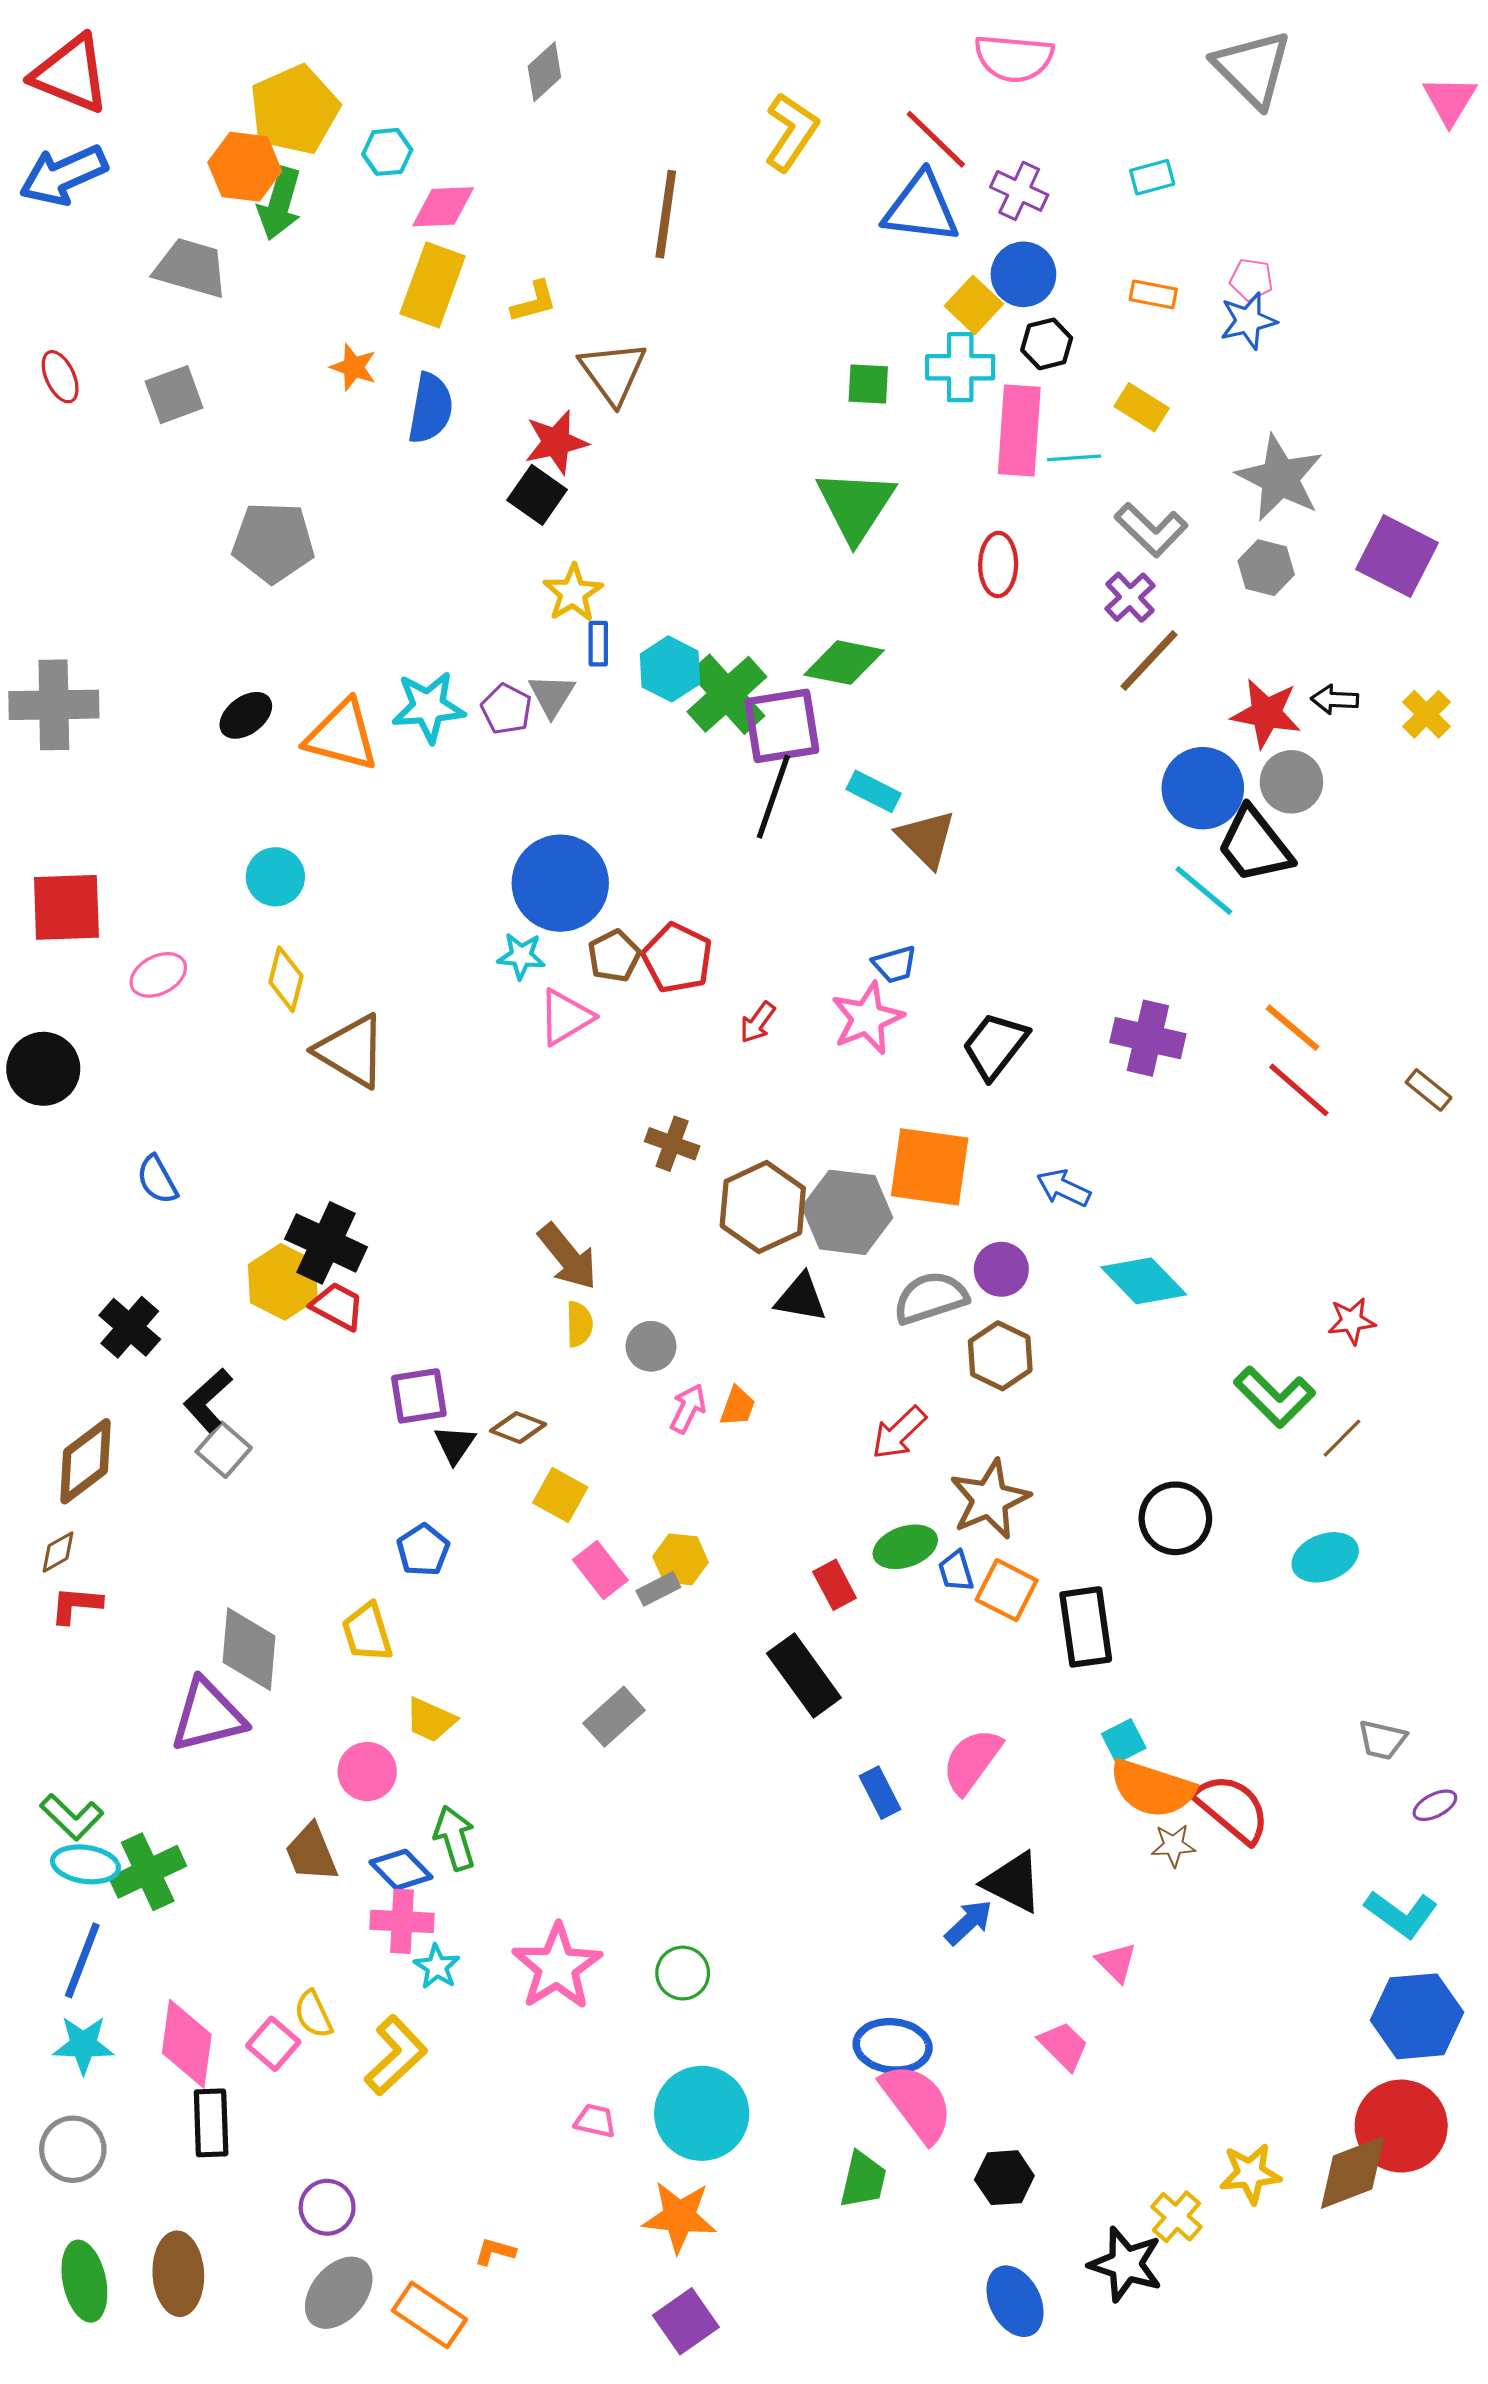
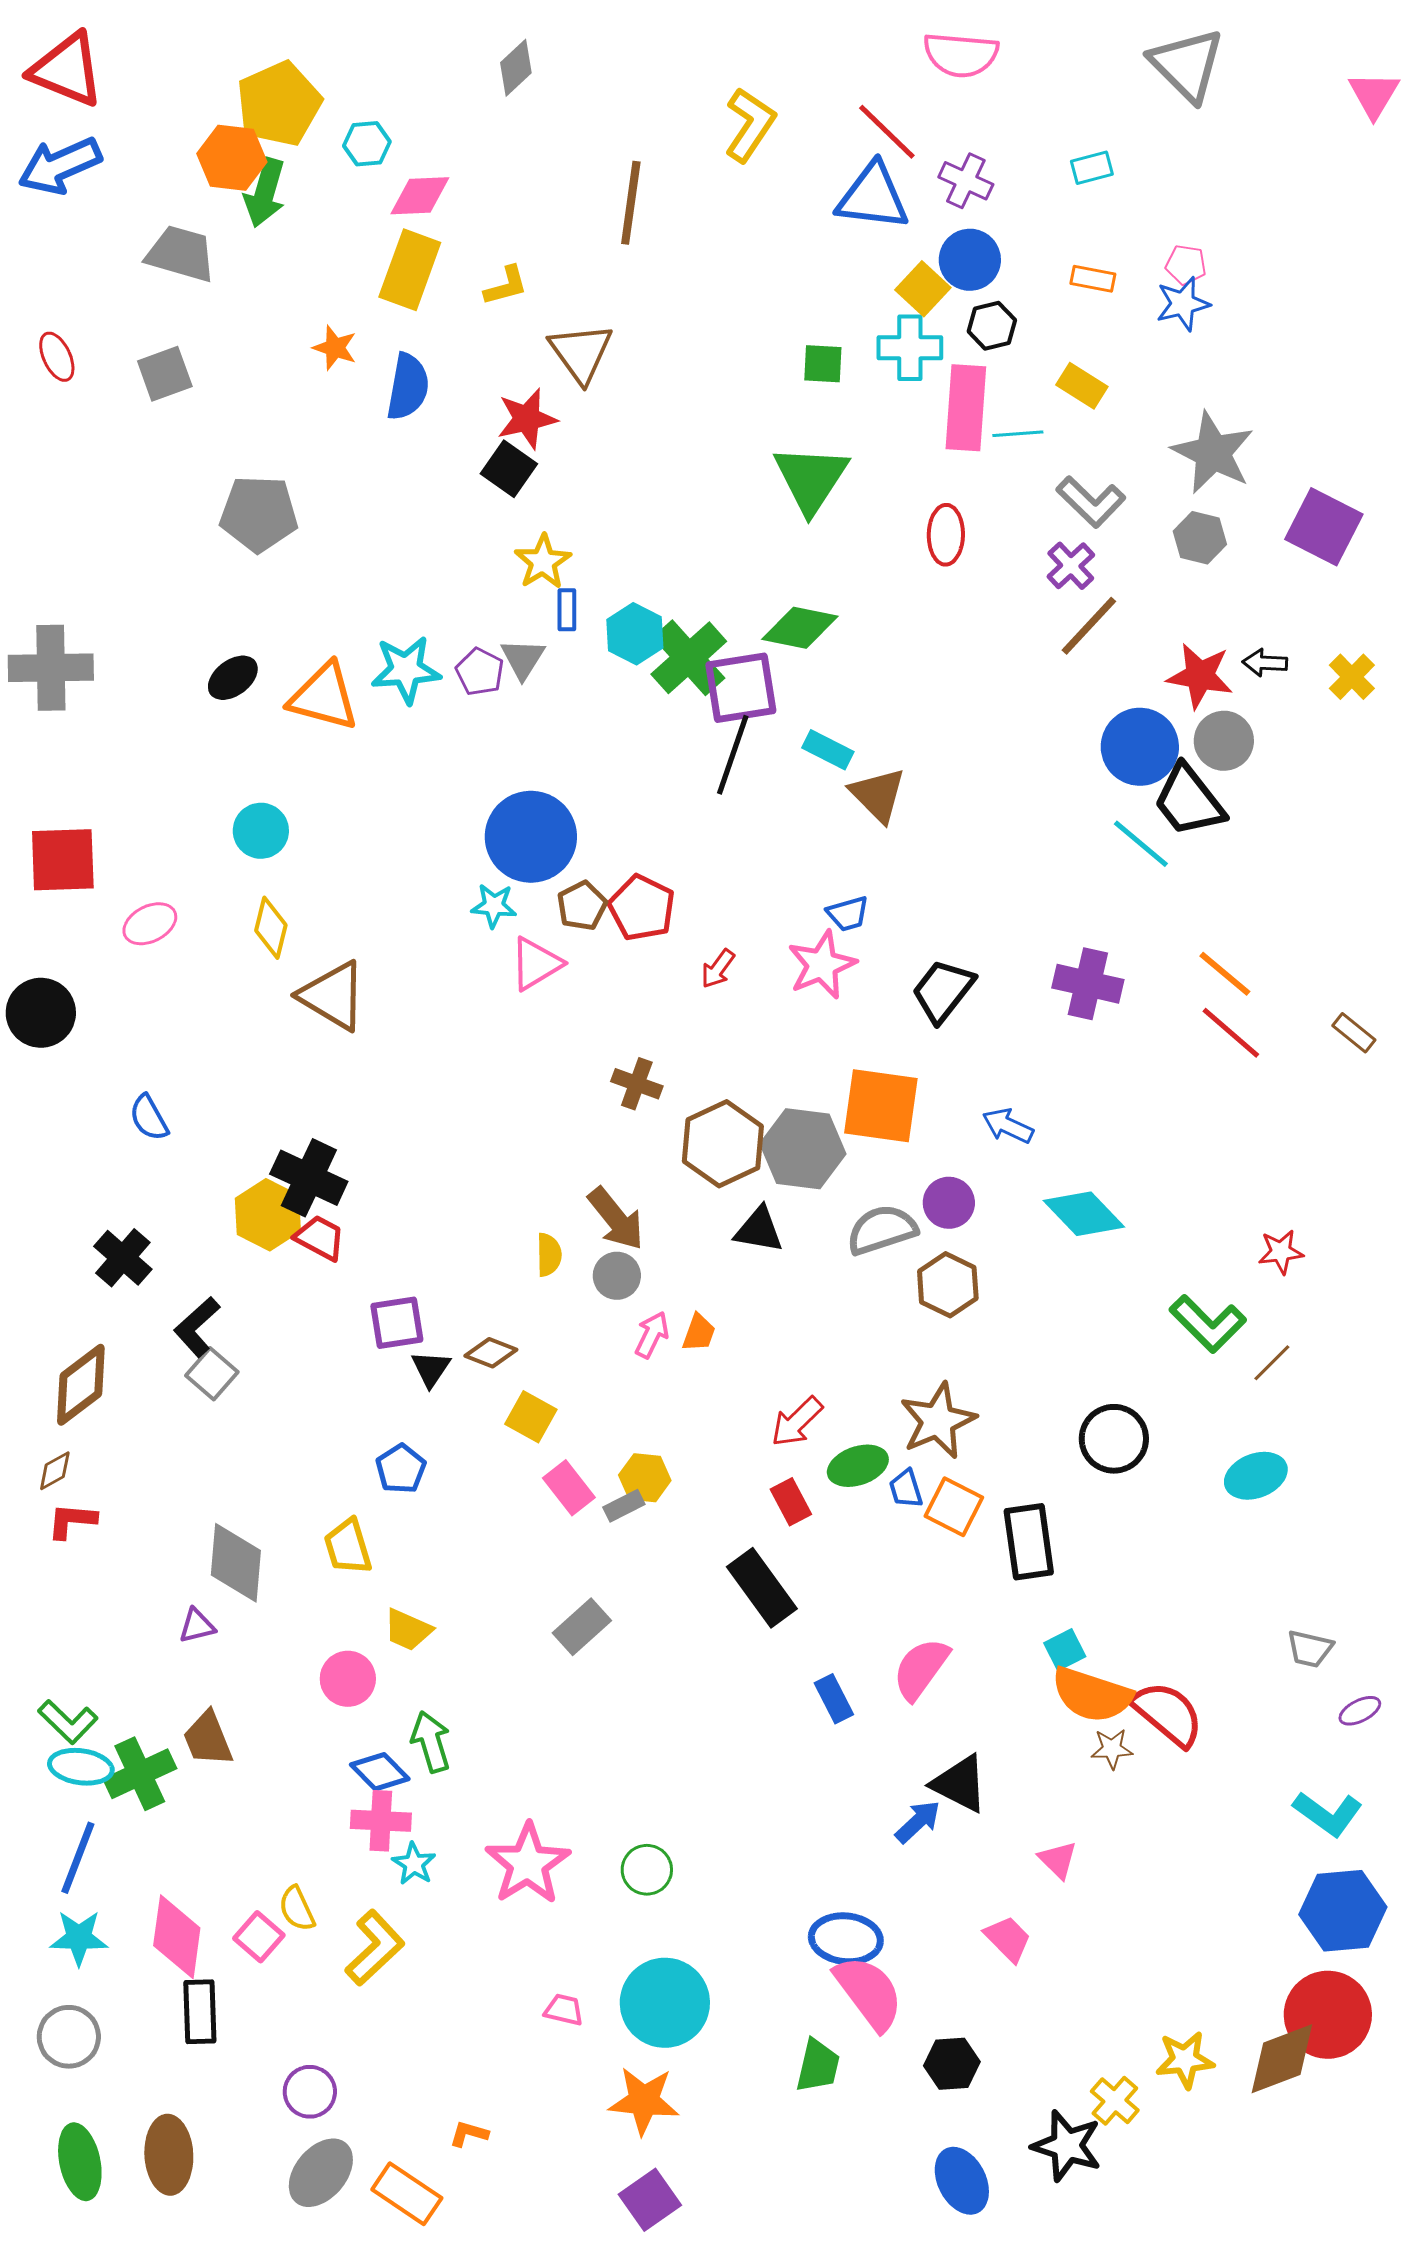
brown arrow: (568, 1257) -> (616, 1219), moved
red arrow: (899, 1433) -> (797, 1422), moved
purple triangle: (208, 1716) -> (197, 1626), size x0.5
brown trapezoid: (311, 1853) -> (208, 1739), moved

